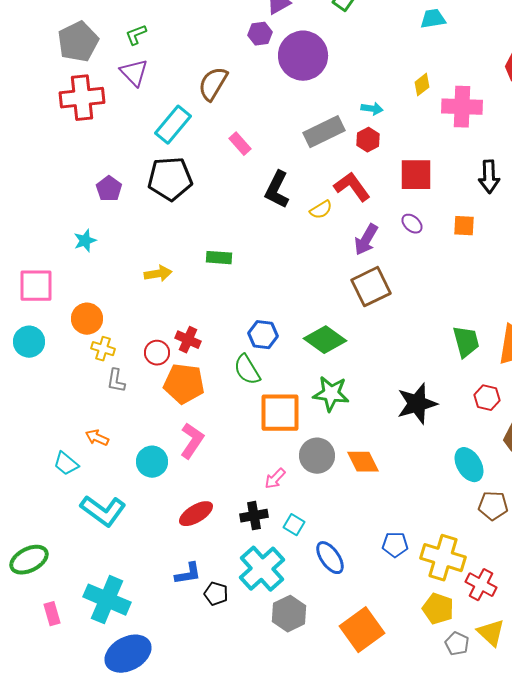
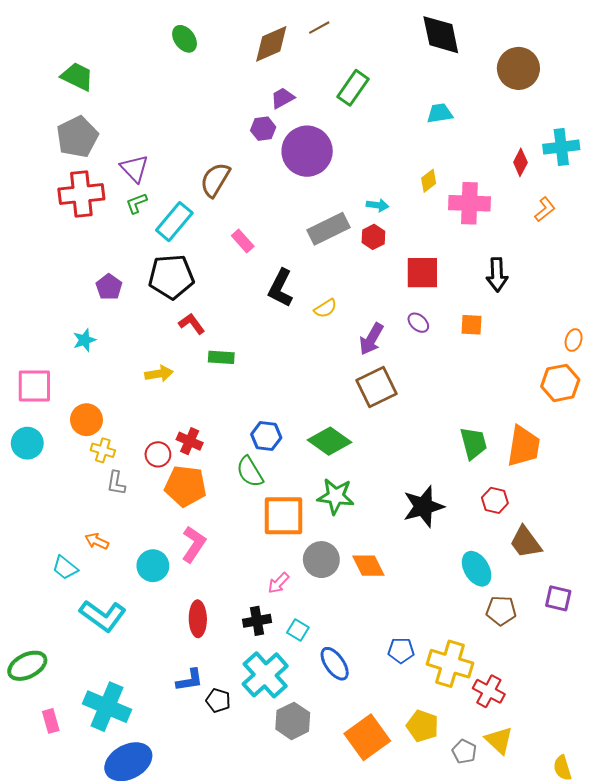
green L-shape: (136, 35) -> (137, 203), moved
red L-shape: (352, 187) -> (192, 324), moved, size x0.7
red ellipse: (196, 514) -> (198, 619), turned -60
yellow pentagon: (438, 609) -> (422, 726), moved

